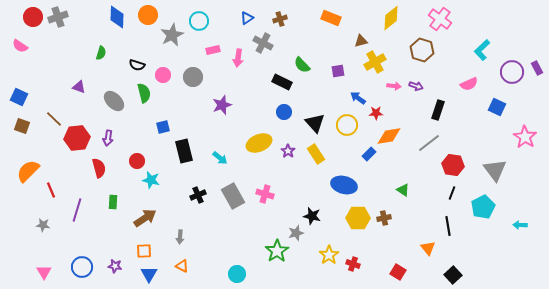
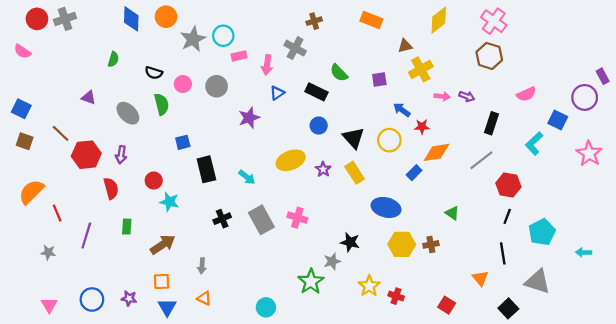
blue triangle: (247, 18) -> (277, 93), moved
cyan circle: (199, 21) -> (223, 36), moved
brown hexagon: (422, 50) -> (489, 56), moved
cyan L-shape: (482, 50) -> (534, 143), moved
purple circle: (512, 72) -> (585, 97), moved
gray triangle: (495, 170) -> (538, 282), moved, turned -35

